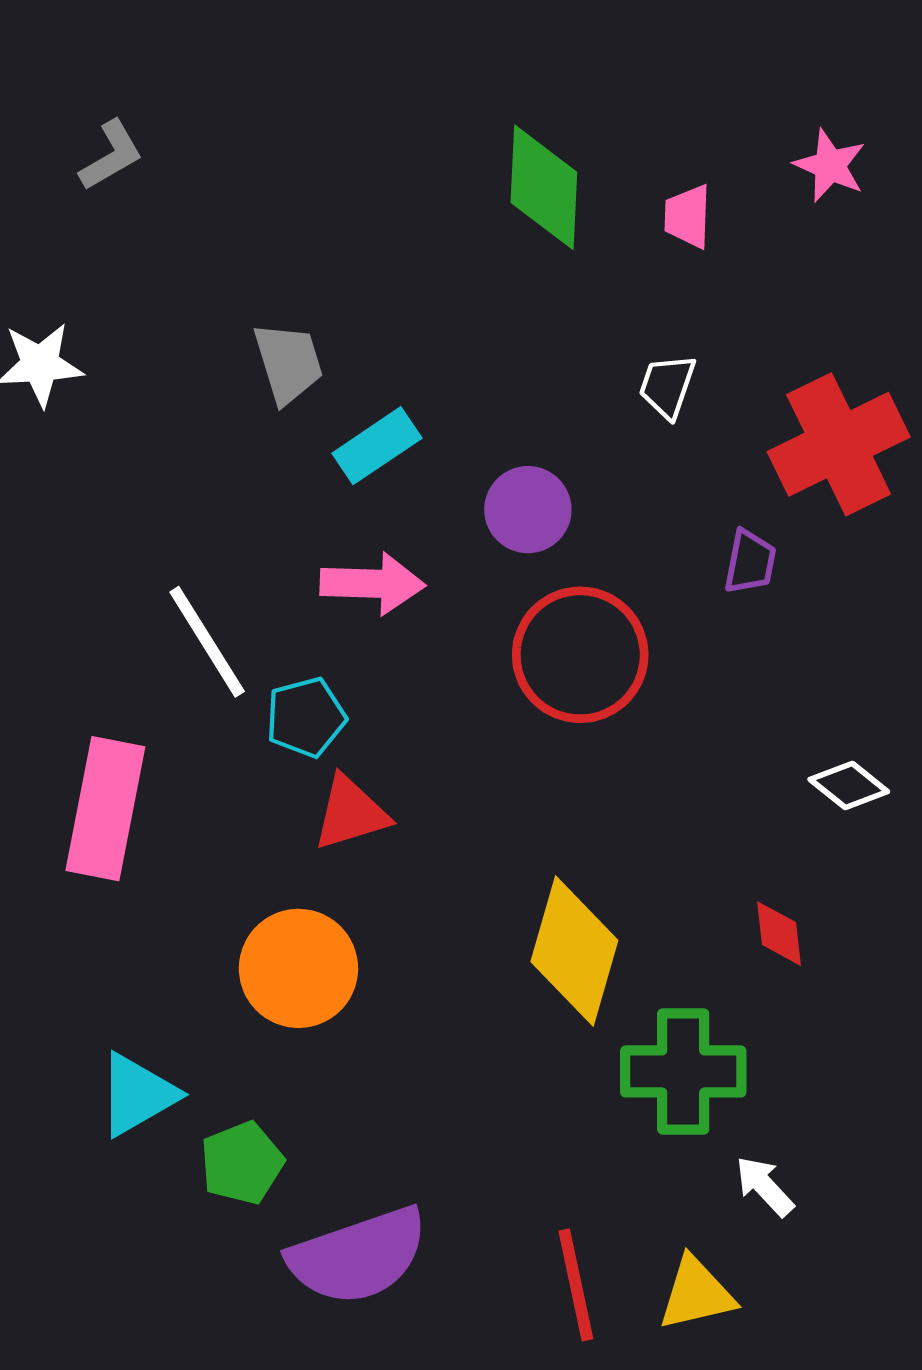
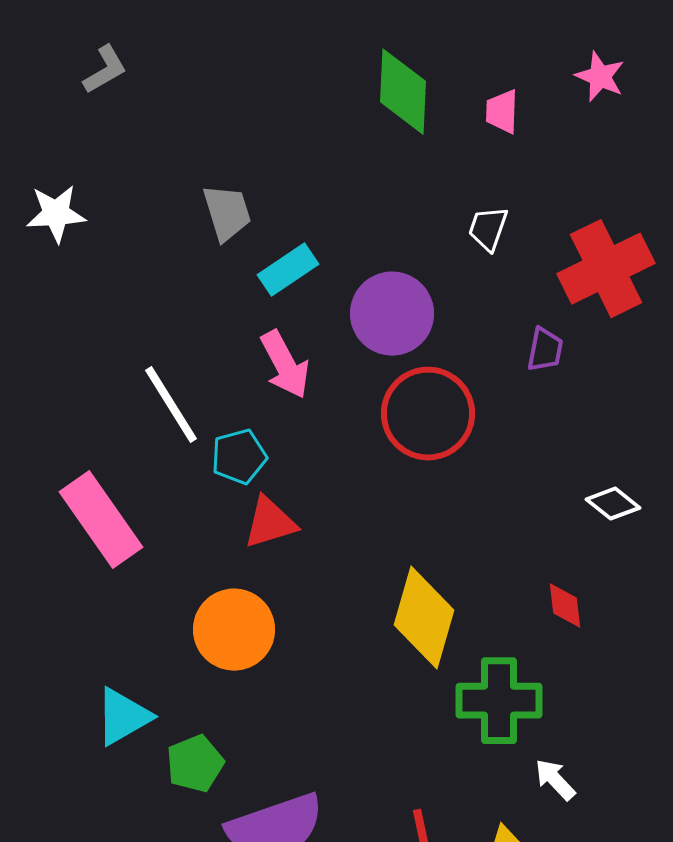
purple circle: (528, 510) -> (392, 314), size x1.4
pink arrow: (373, 584) -> (285, 365), turned 60
pink rectangle: (105, 809) -> (101, 520), turned -46

